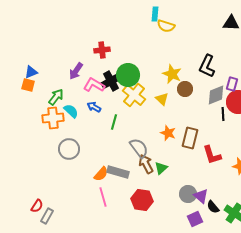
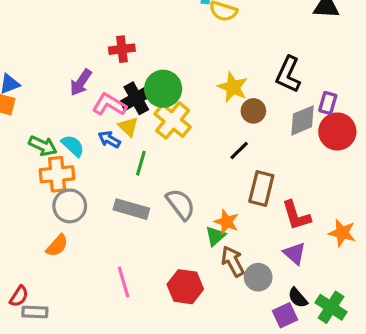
green arrow: (56, 97) -> (43, 146), moved, turned 78
yellow triangle: (162, 99) -> (128, 127), moved
black line: (223, 114) -> (239, 150), moved, turned 48
orange cross: (53, 118) -> (57, 174), moved
orange star: (168, 133) -> (226, 222), moved
brown arrow: (146, 164) -> (233, 261), moved
gray rectangle: (118, 172) -> (131, 209), moved
orange semicircle: (101, 174) -> (57, 246), moved
purple triangle: (201, 196) -> (295, 253), moved
gray rectangle: (47, 216) -> (35, 312), turned 63
purple square: (195, 219) -> (285, 315), moved

